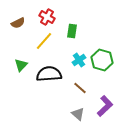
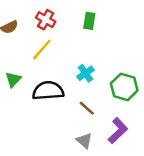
green rectangle: (72, 31) -> (89, 21), moved
green hexagon: (102, 60) -> (124, 87), moved

